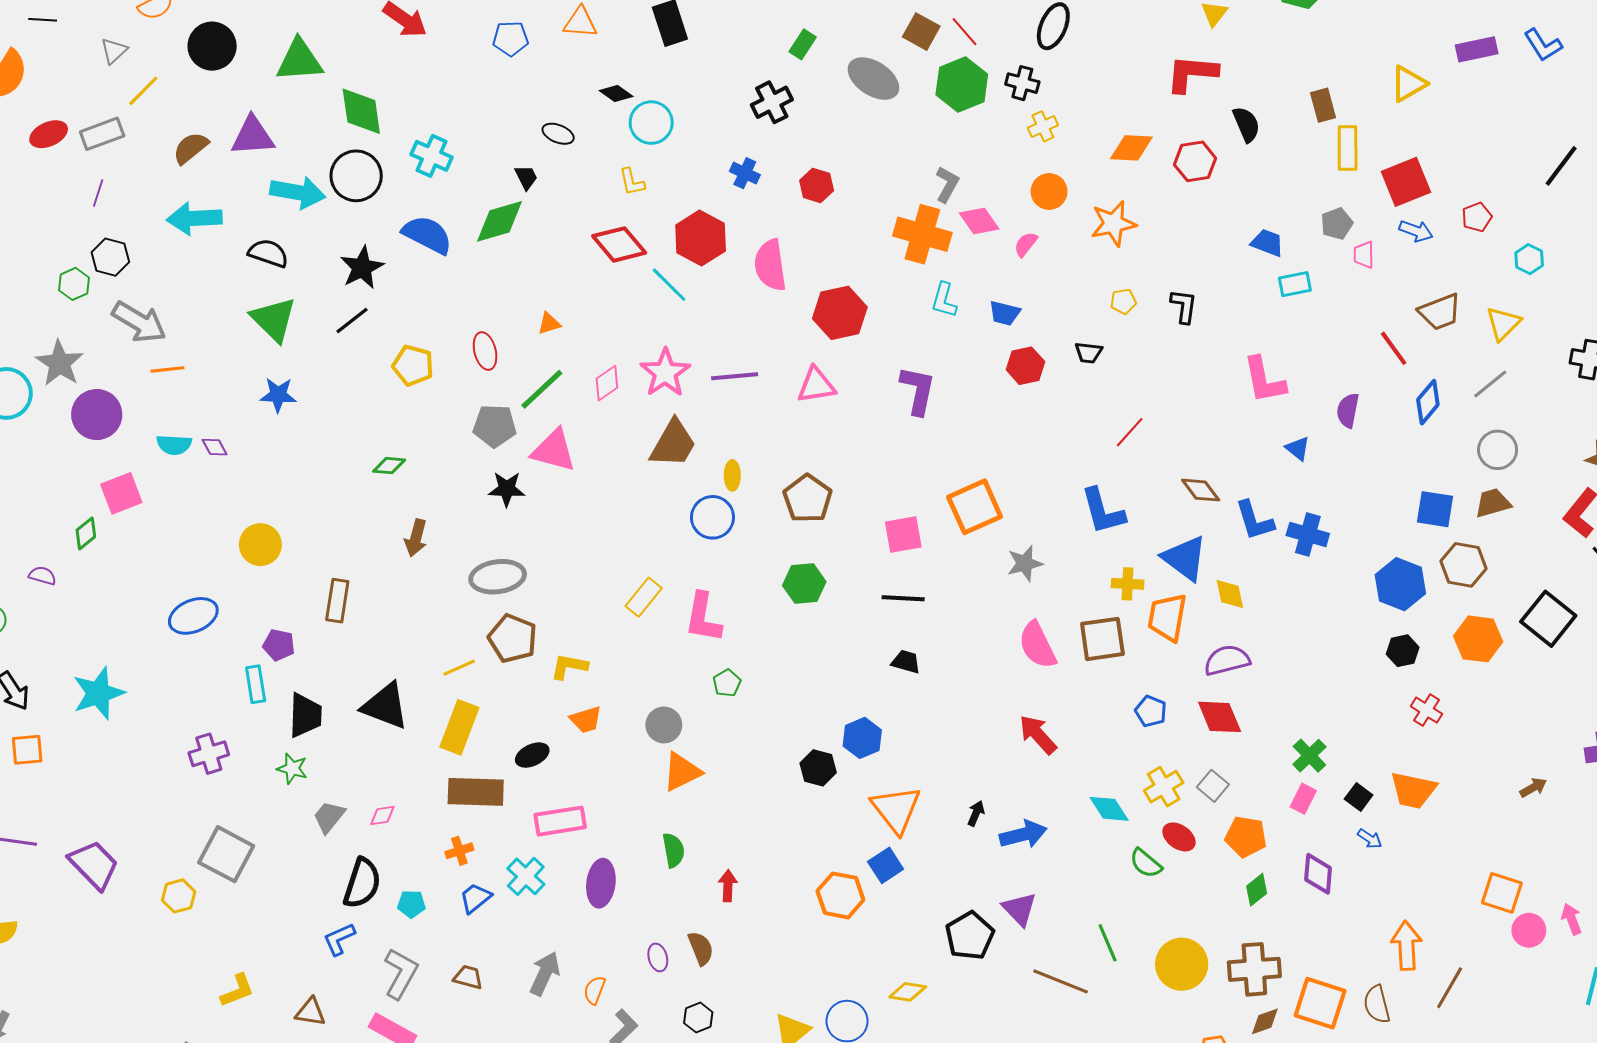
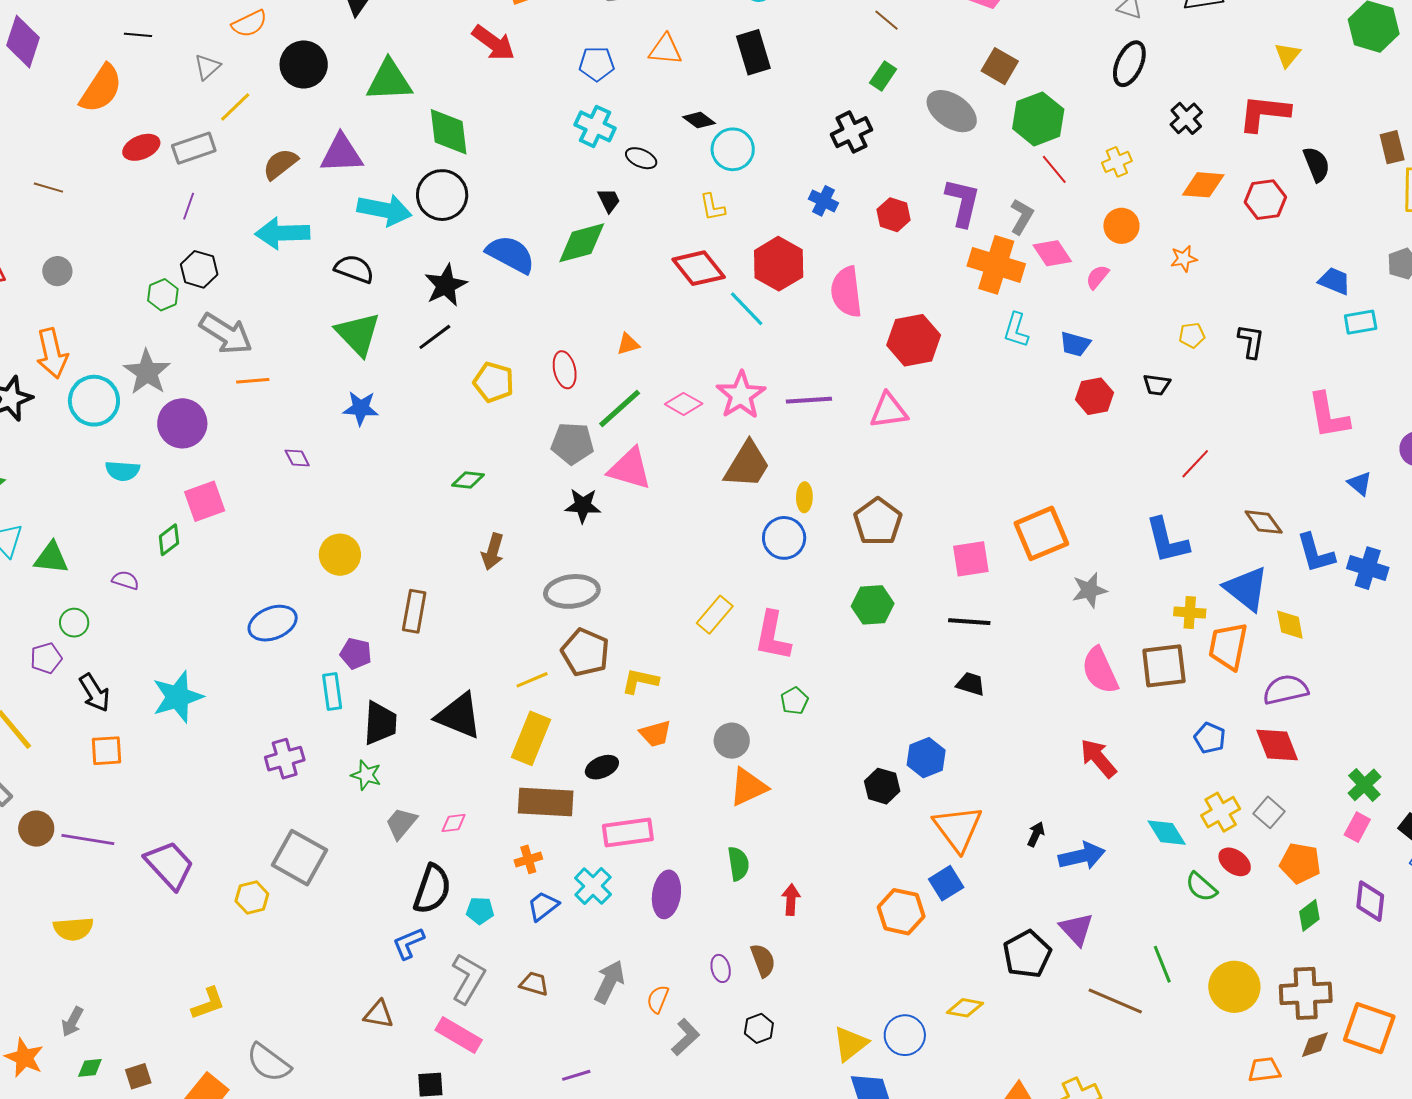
red line: (965, 32) -> (1054, 169), moved
black cross: (1022, 83) -> (1186, 118), moved, turned 32
cyan cross: (432, 156) -> (595, 126), moved
orange star: (1113, 224) -> (1184, 259), size x0.6
pink diamond: (607, 383) -> (684, 404), turned 63
purple L-shape: (918, 390) -> (963, 202), moved
cyan semicircle: (174, 445) -> (122, 471), moved
yellow L-shape: (237, 991) -> (208, 1003), moved

